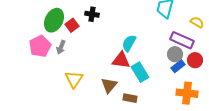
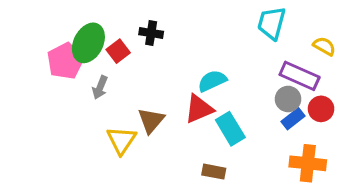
cyan semicircle: (129, 43) -> (212, 81), turned 36
pink pentagon: (40, 46) -> (65, 61), moved
red triangle: (121, 60) -> (199, 109), turned -30
brown triangle: (109, 85) -> (151, 120), moved

